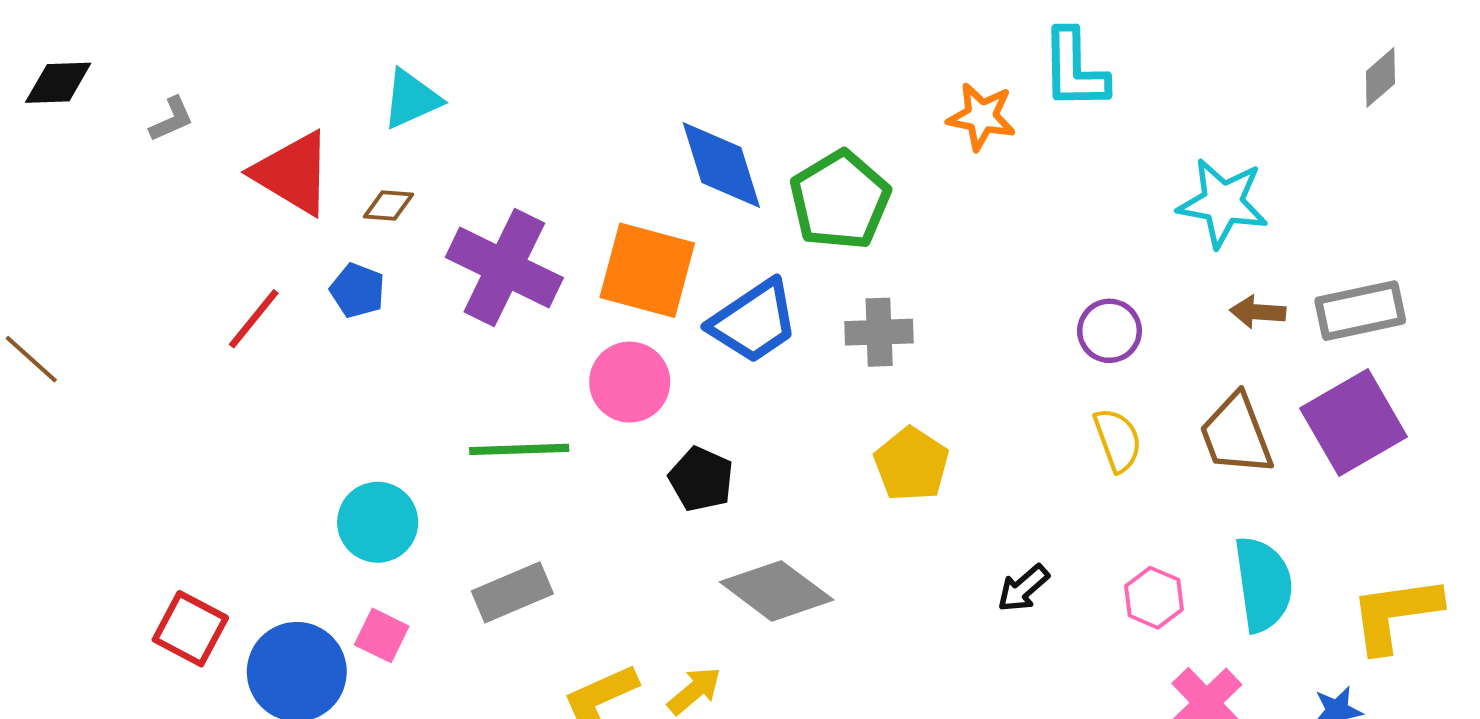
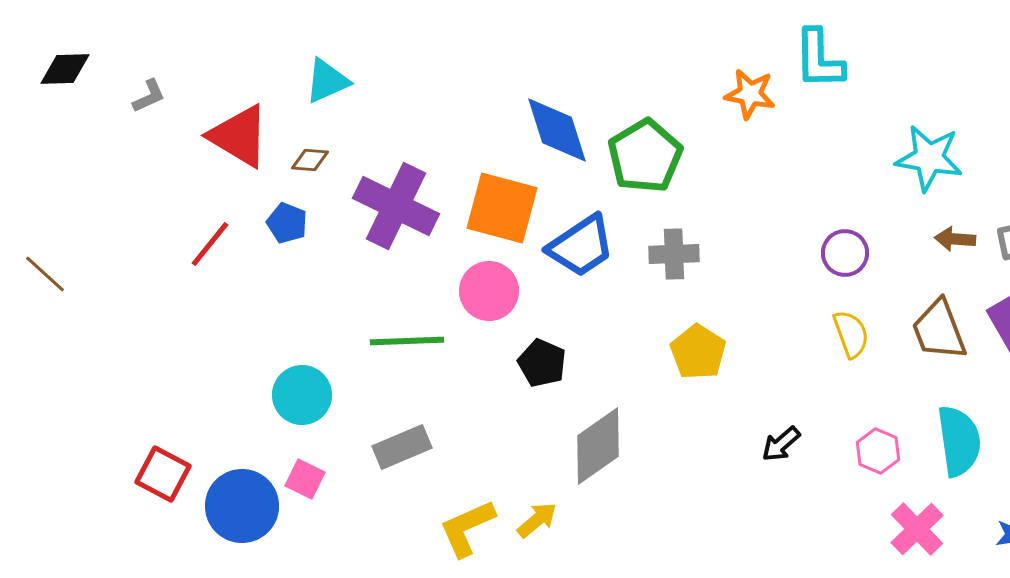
gray diamond: (777, 591) -> (598, 446), turned -72

